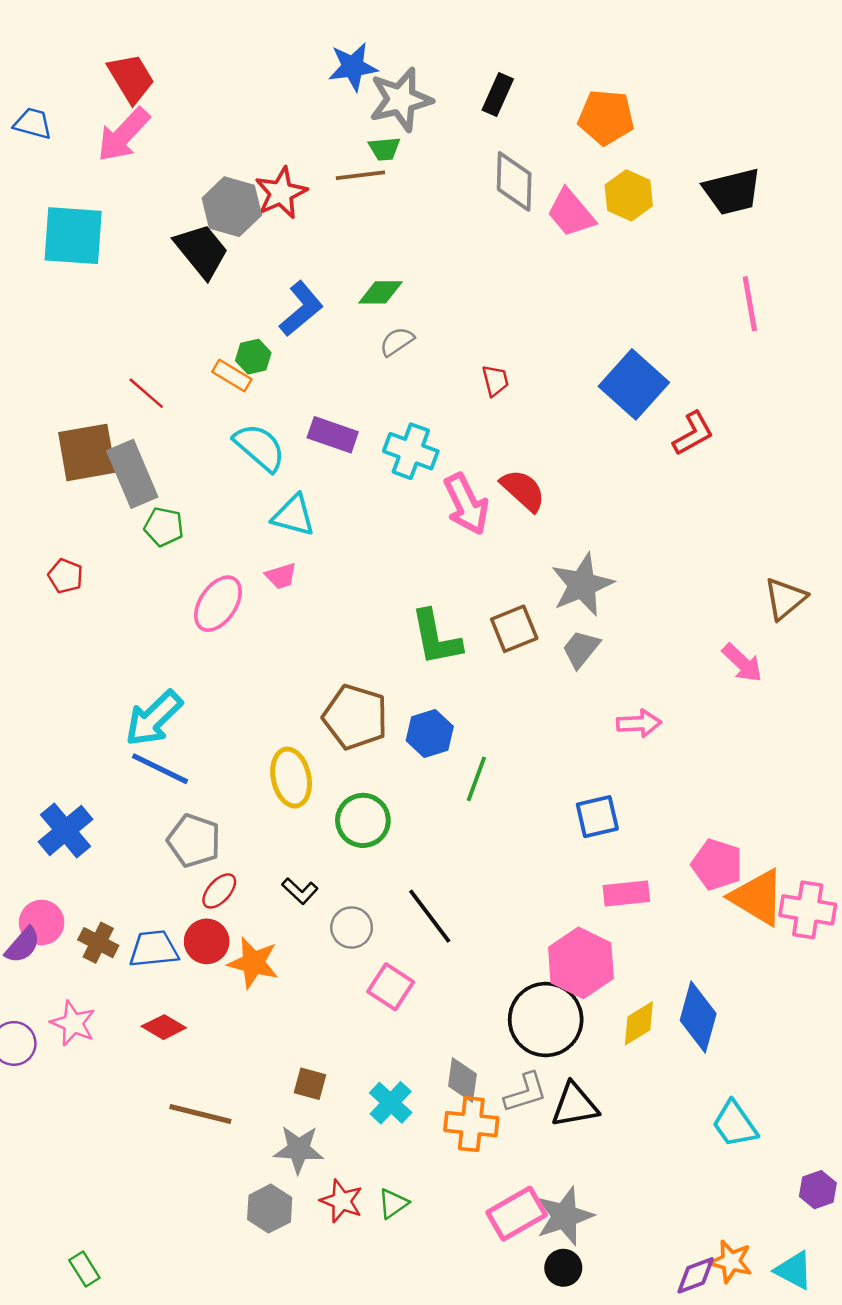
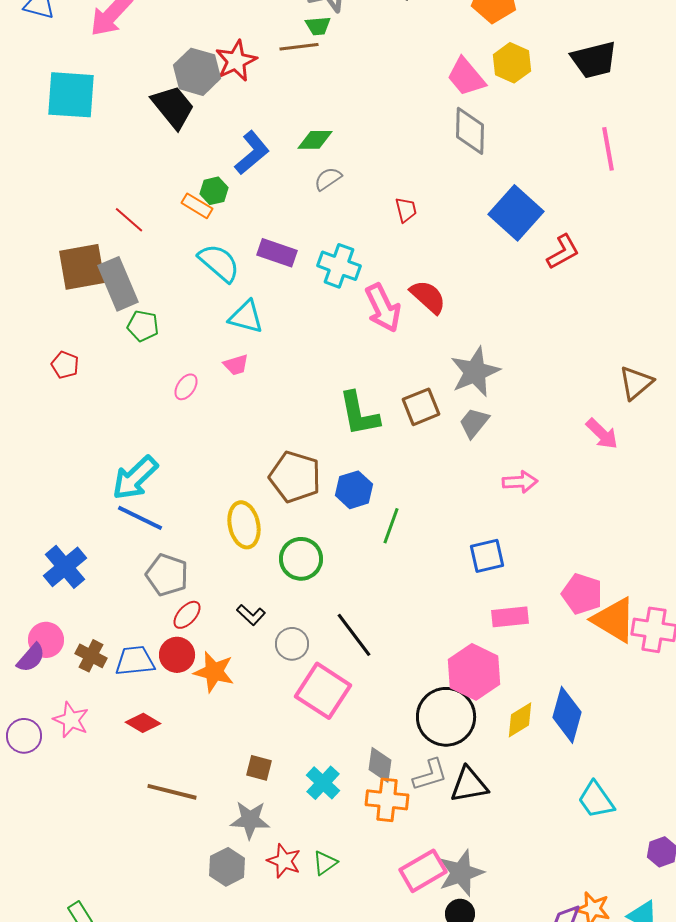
gray diamond: (514, 181) -> (470, 131), moved
pink ellipse: (218, 604) -> (186, 387), size x0.6
pink square: (391, 987) -> (323, 691), size x1.5

